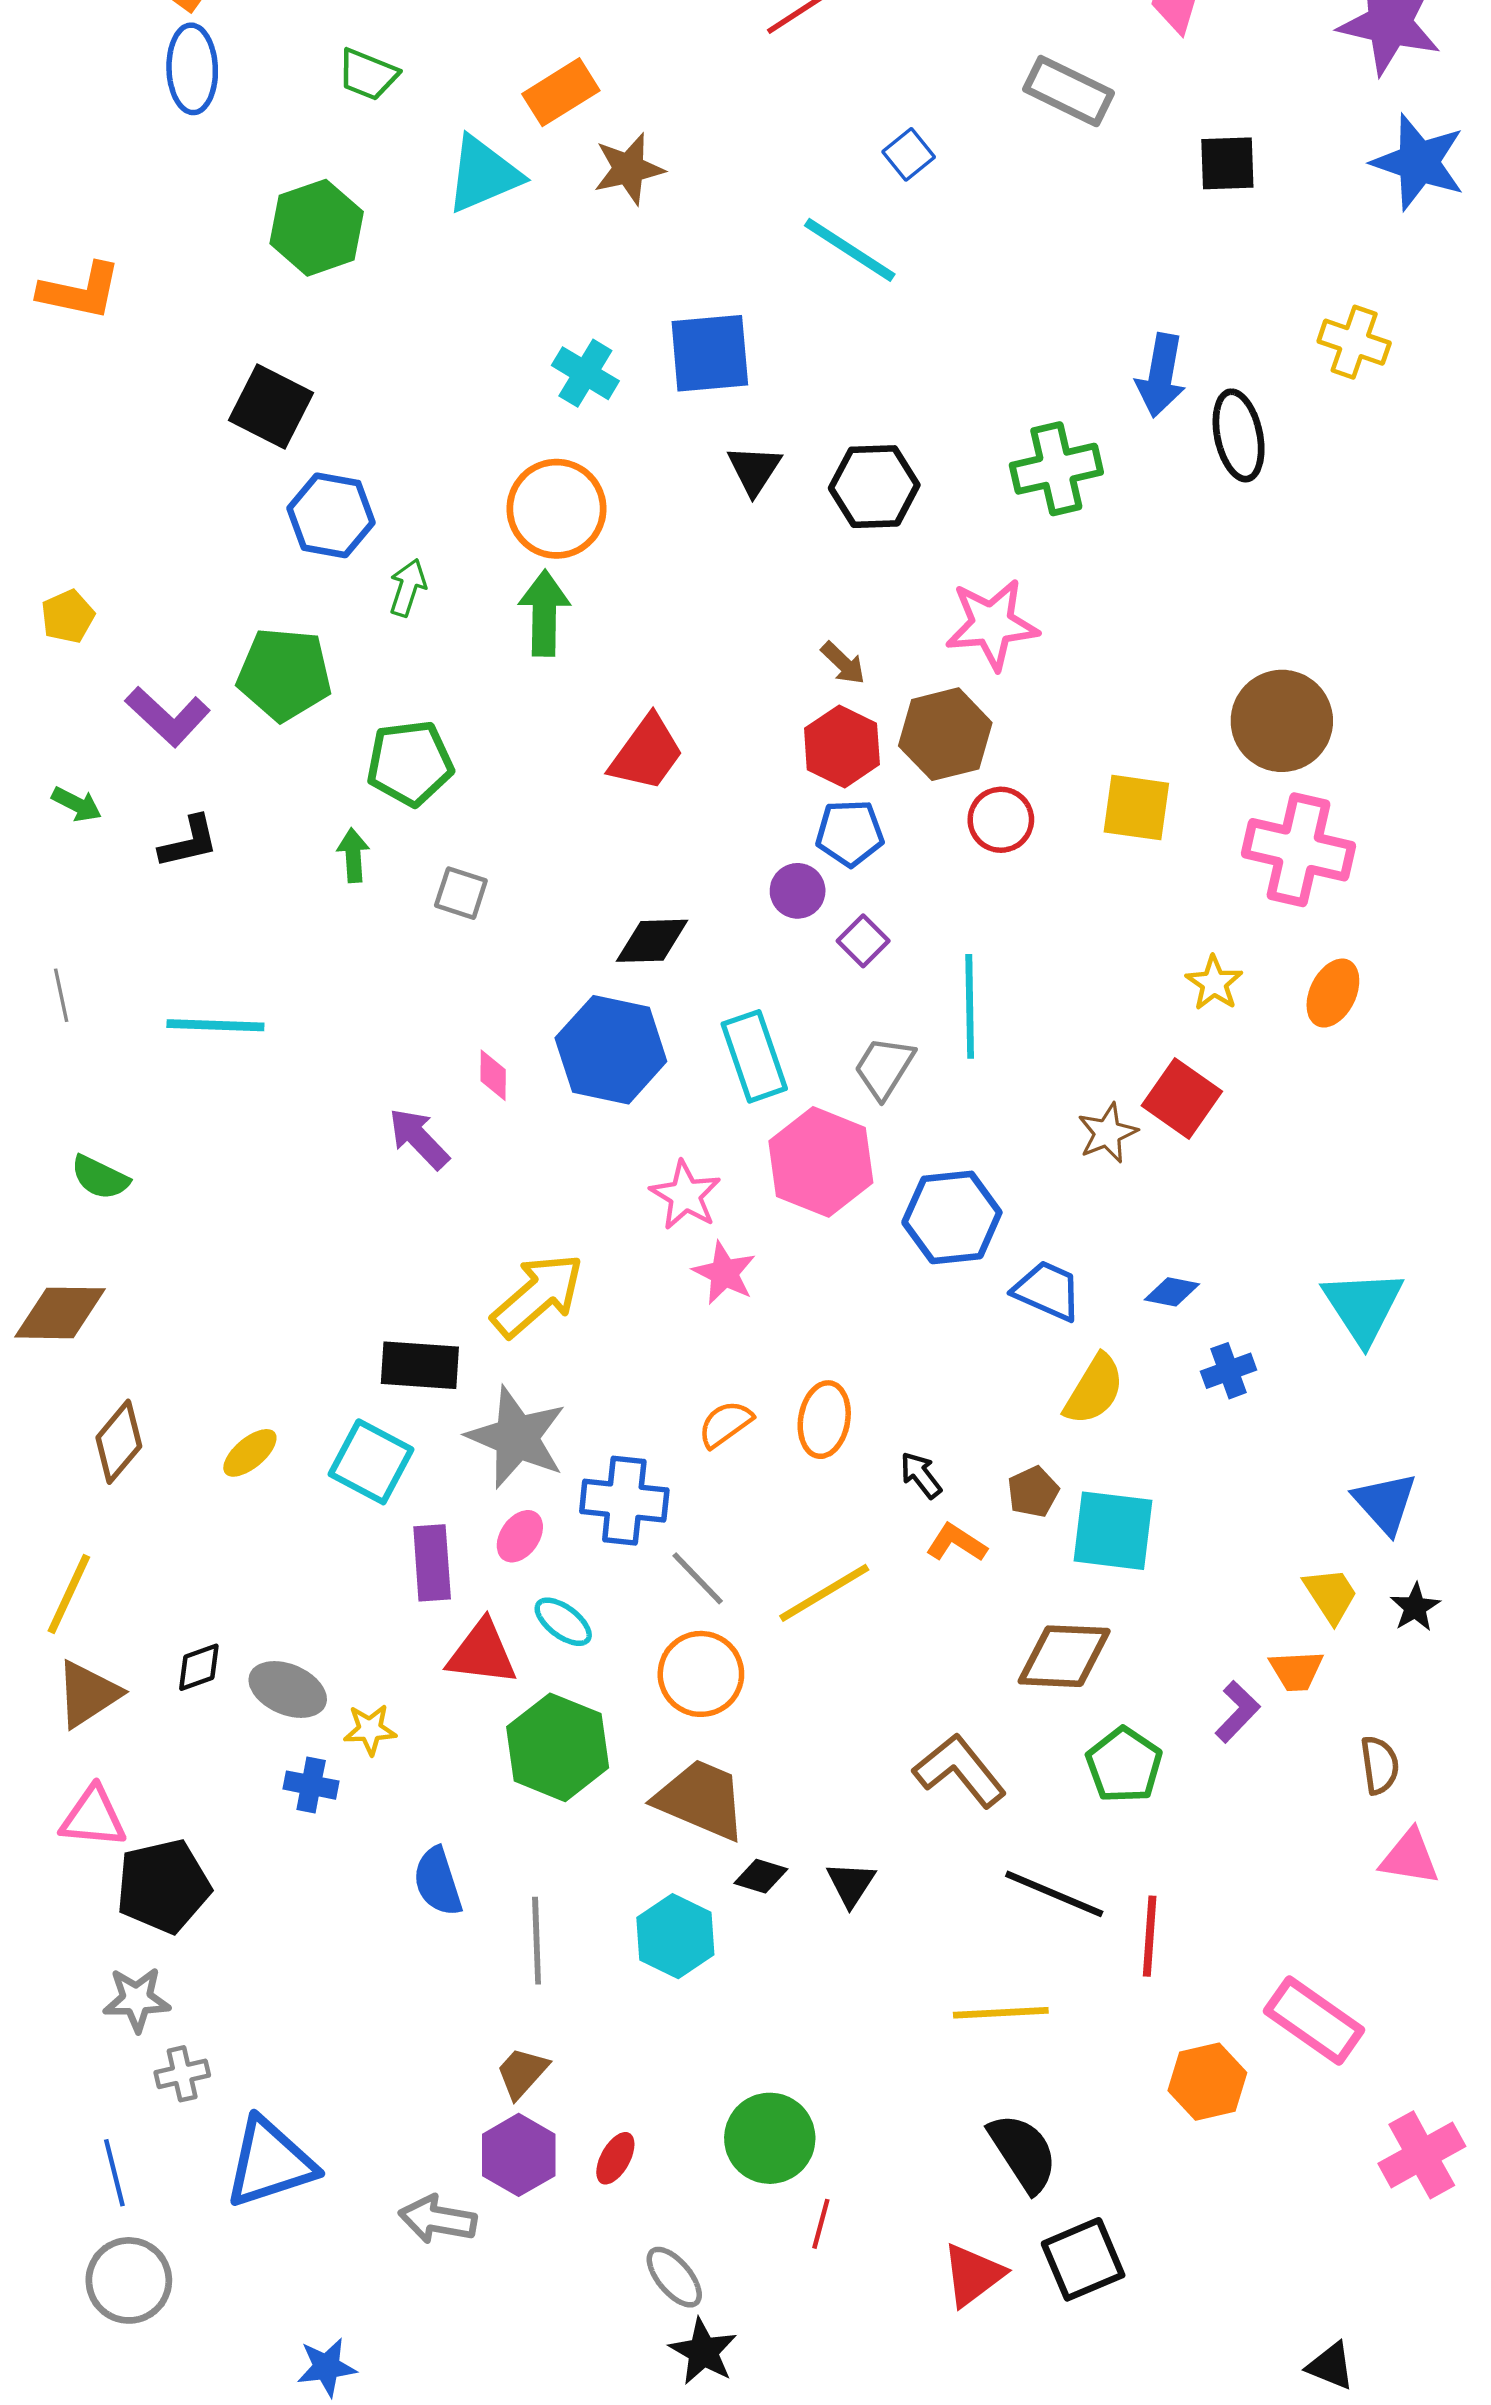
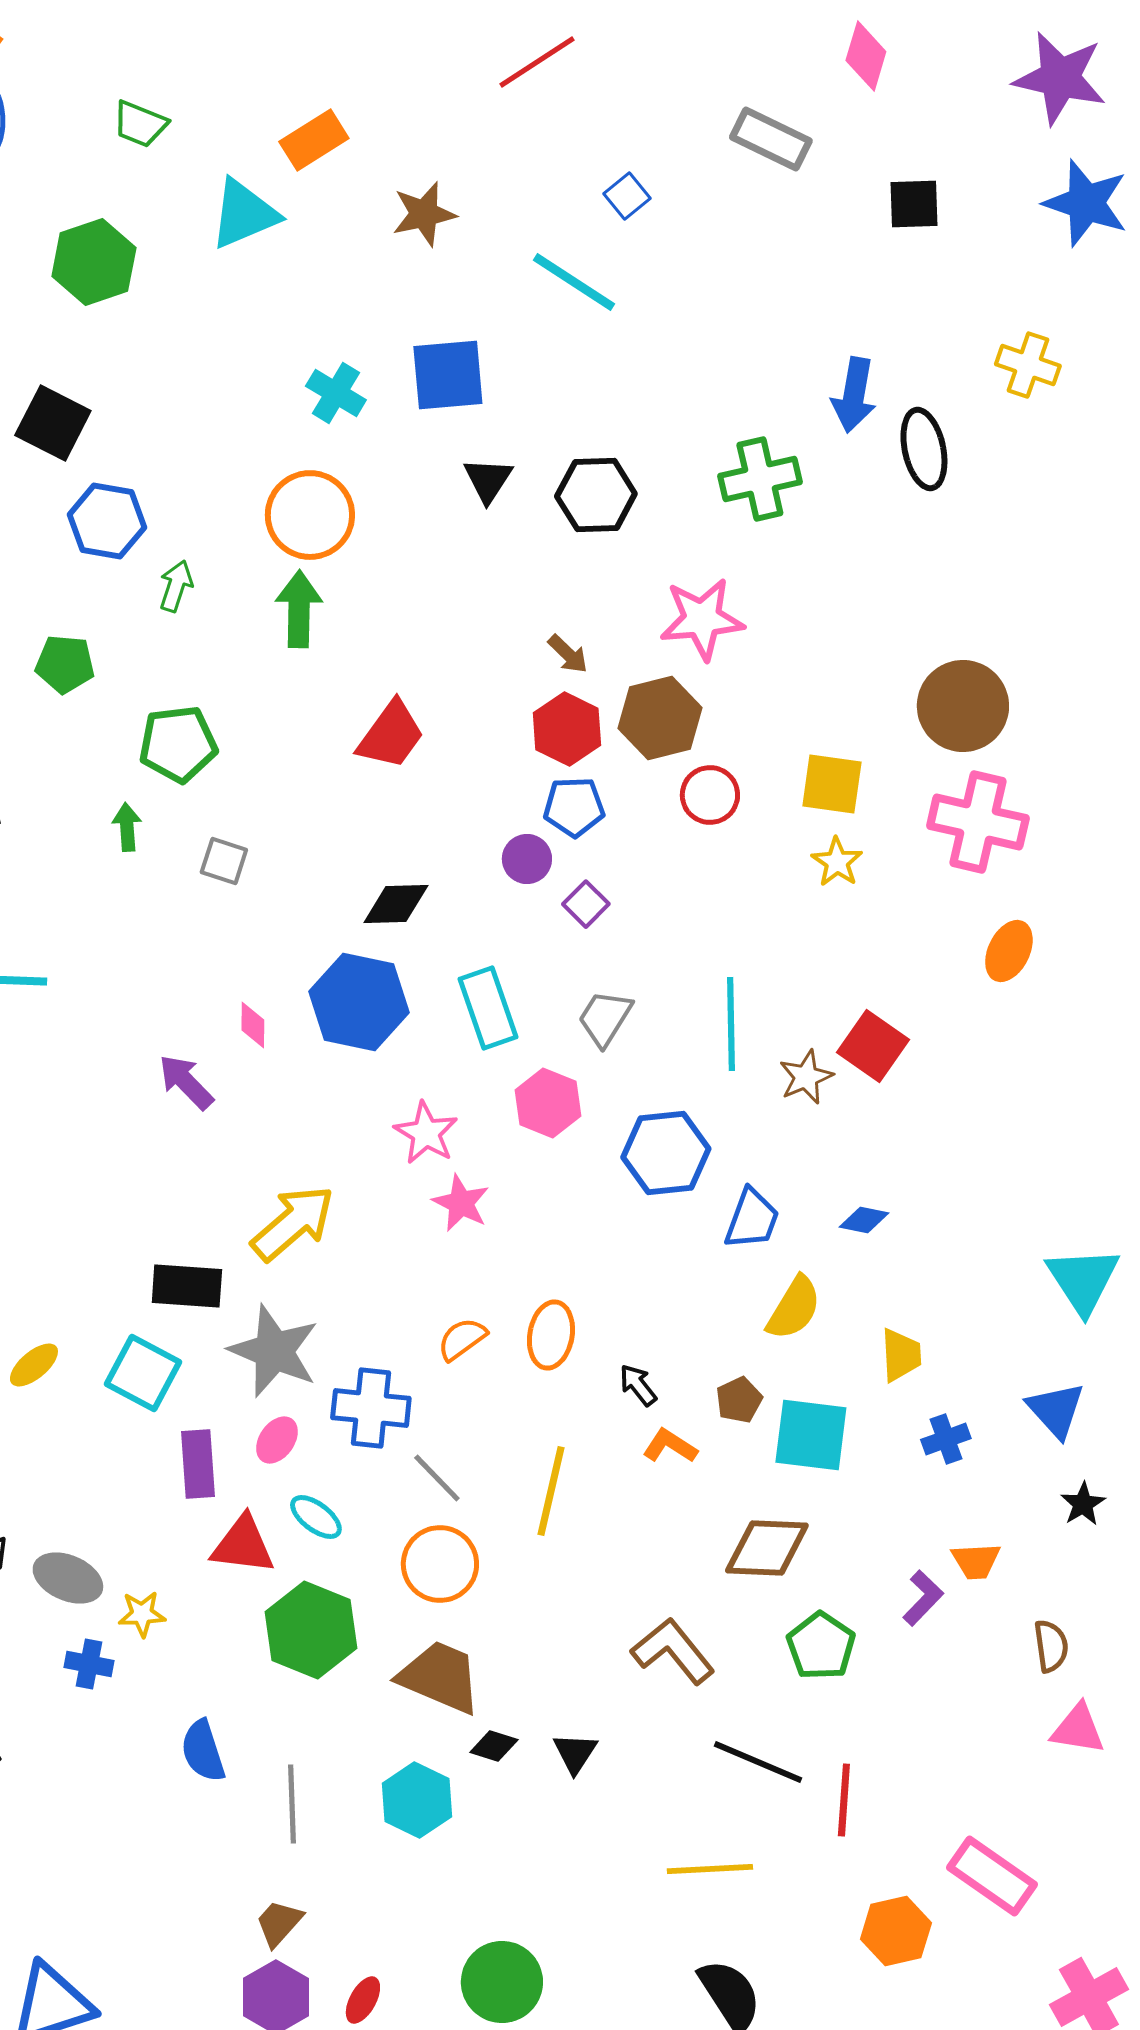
brown star: (629, 169) -> (424, 214), moved
green pentagon: (284, 674) -> (65, 664), size x0.7
yellow star: (1214, 983) -> (837, 862), moved
cyan line: (970, 1006) -> (731, 1024), moved
pink hexagon: (821, 1162) -> (548, 1103), size x0.7
blue trapezoid: (1047, 1291) -> (752, 1219), turned 86
cyan triangle: (1363, 1306) -> (1083, 1280), moved
blue cross: (1229, 1371) -> (946, 1439), moved
yellow line: (824, 1593) -> (551, 1491), turned -46
yellow trapezoid: (1331, 1595) -> (901, 1355), moved, turned 30

